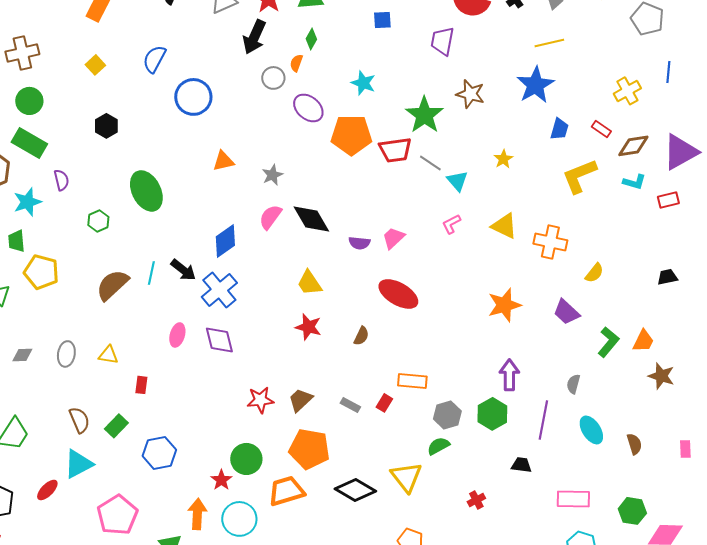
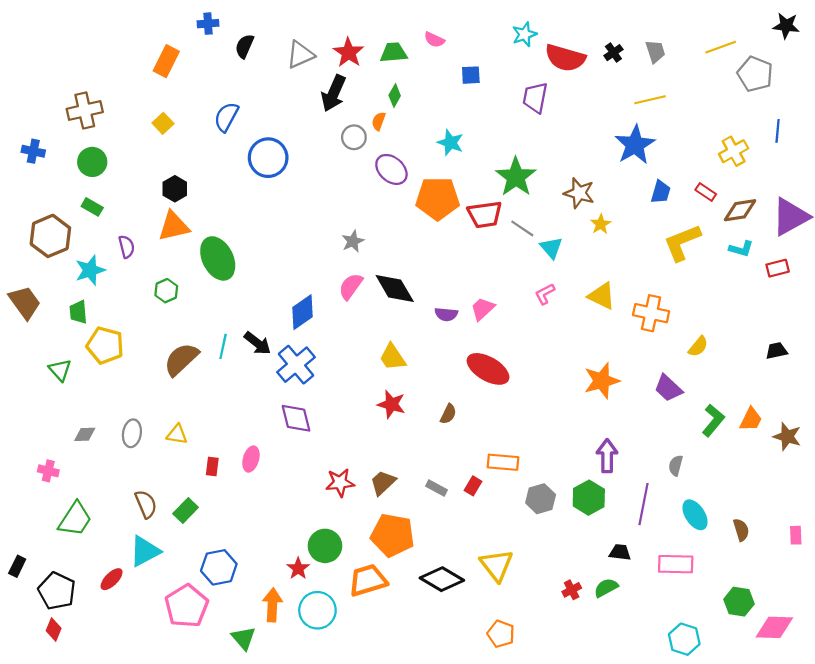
brown star: (470, 94) -> (579, 193), moved
green rectangle: (29, 143) -> (92, 207), size x0.6
orange triangle: (223, 161) -> (174, 226), moved, size x1.4
pink ellipse: (177, 335) -> (251, 459), moved
brown star: (661, 376) -> (787, 437), moved
green semicircle: (438, 446) -> (606, 588), moved
blue hexagon: (159, 453) -> (219, 567), moved
pink rectangle: (573, 499) -> (676, 564), moved

